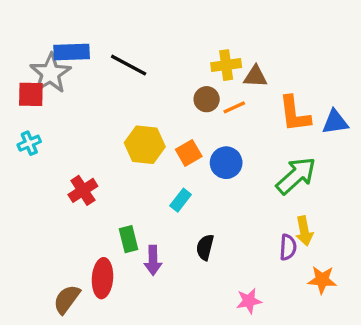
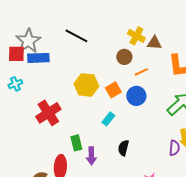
blue rectangle: (72, 52) -> (38, 58), moved
yellow cross: (226, 65) -> (136, 36), turned 36
orange line: (234, 107) -> (141, 72), moved
red cross: (83, 190) -> (48, 113), size x1.4

